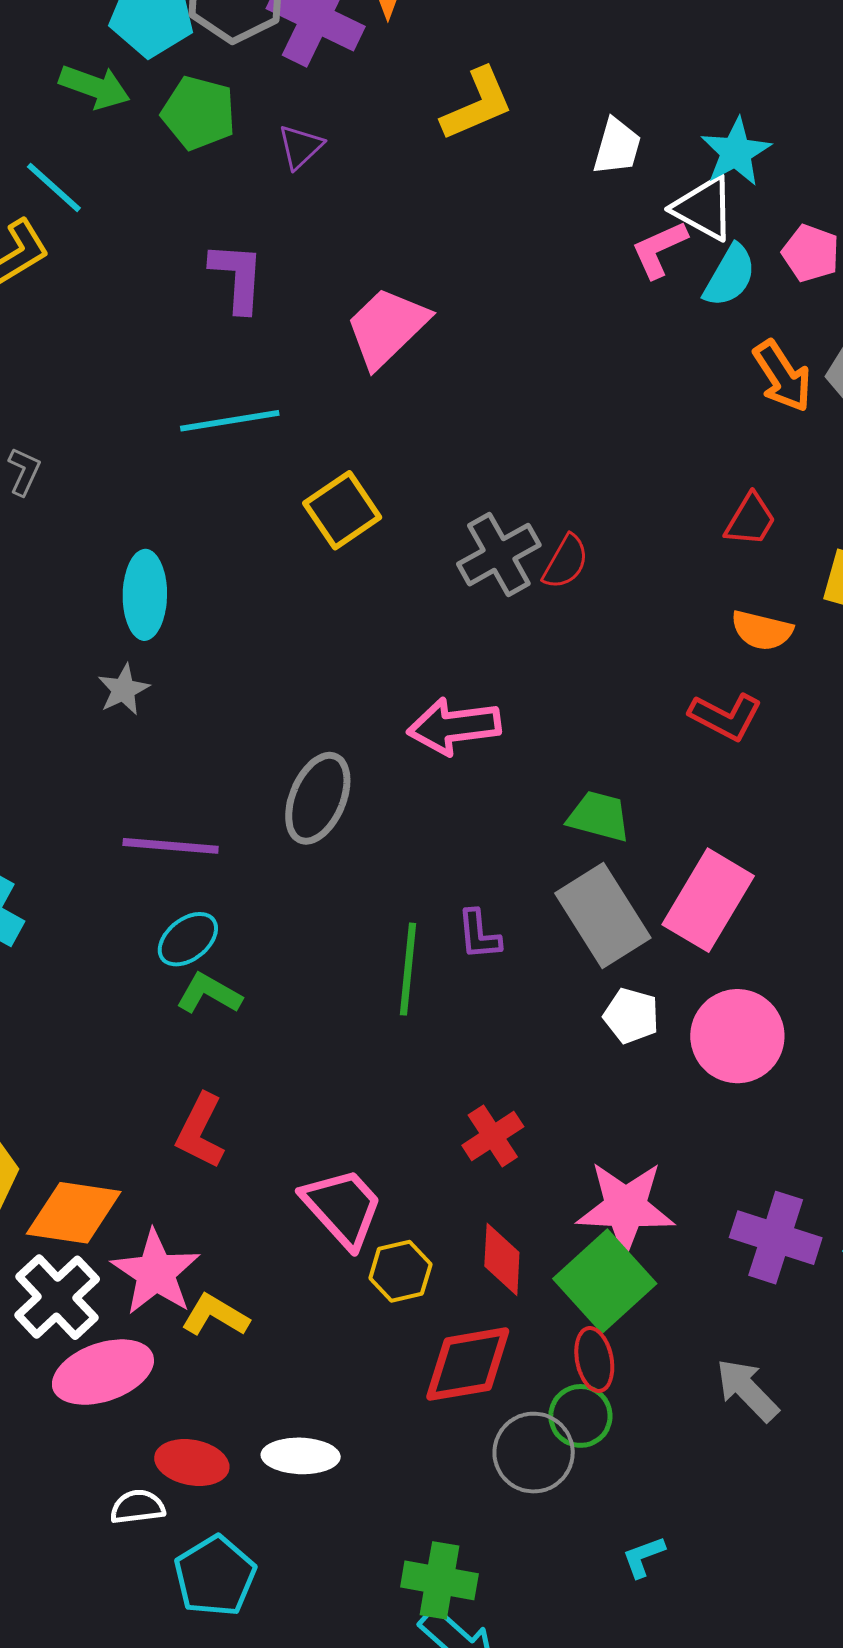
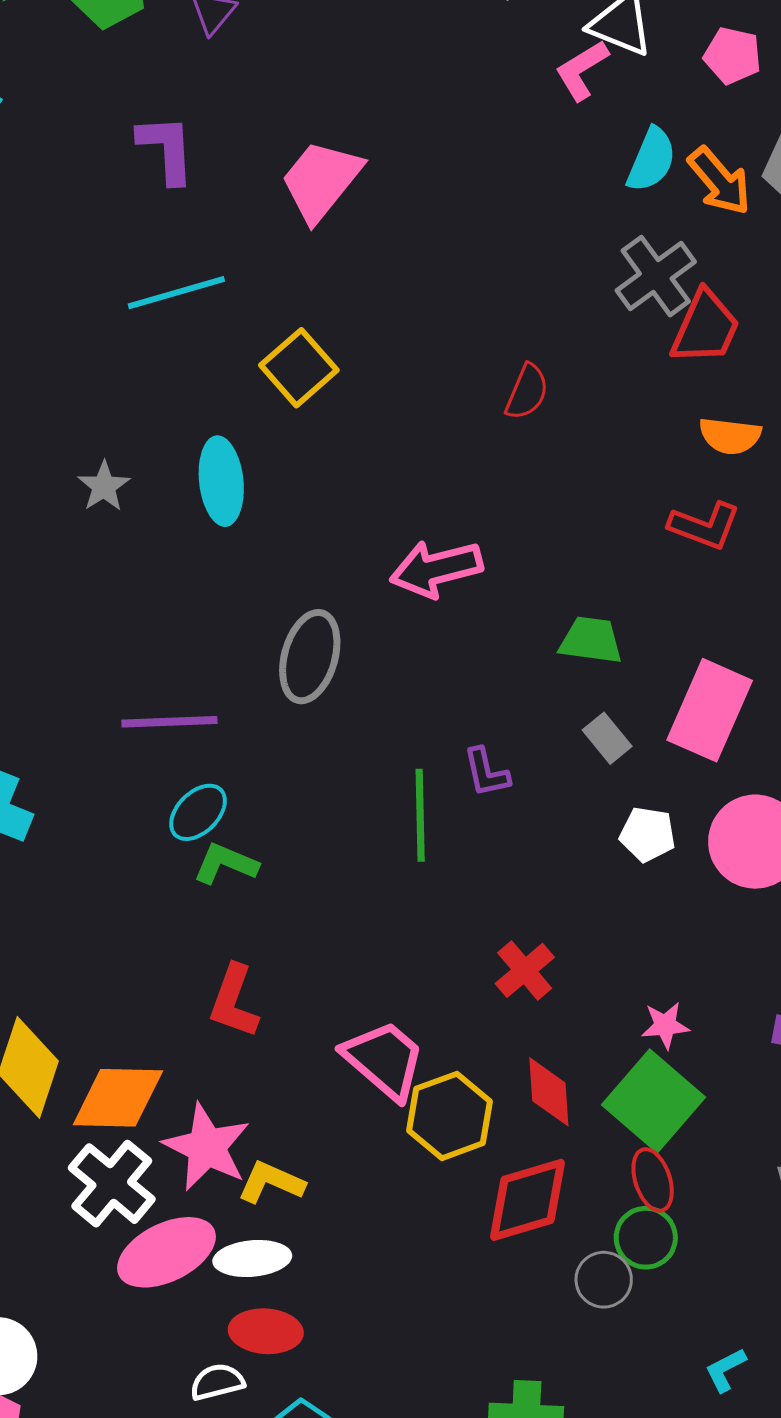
cyan semicircle: (730, 276) -> (651, 160), moved
red trapezoid: (750, 520) -> (705, 328), size x1.4
gray cross: (499, 555) -> (656, 276), moved
cyan ellipse: (145, 595) -> (221, 481), moved
gray star: (123, 690) -> (104, 486), moved
gray rectangle: (603, 916) -> (607, 738), size x0.5
pink star: (626, 1208) -> (665, 1025), size x0.5
yellow hexagon: (400, 1271) -> (449, 1116), size x1.4
gray circle: (534, 1453) -> (604, 1280), size x0.7
white ellipse: (301, 1456) -> (252, 1259), moved

